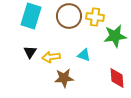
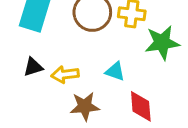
black triangle: (30, 52) -> (33, 67), turned 40
red diamond: (117, 78) -> (141, 106), moved

